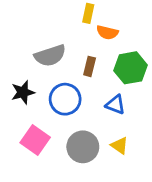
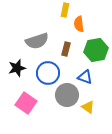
orange semicircle: (107, 32) -> (79, 24), turned 70
gray circle: (83, 147) -> (67, 95), moved

